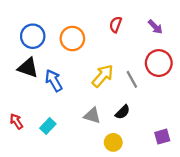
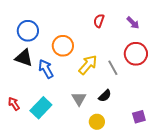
orange circle: (72, 39) -> (63, 46), moved
gray triangle: (92, 116) -> (79, 99), turned 42
cyan rectangle: (48, 126) -> (41, 108), size x1.5

